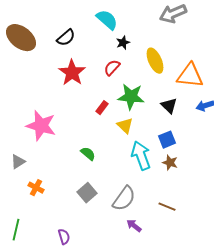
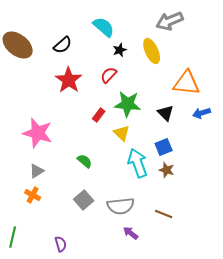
yellow ellipse: (155, 61) -> (152, 51), moved
gray triangle: (18, 162) -> (37, 171), moved
gray semicircle: (124, 199) -> (121, 206), turned 48

